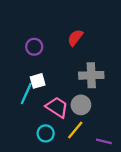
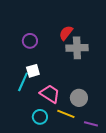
gray cross: (91, 75) -> (77, 48), moved
gray circle: (81, 105) -> (79, 98), moved
yellow line: (75, 130) -> (66, 114), turned 72

